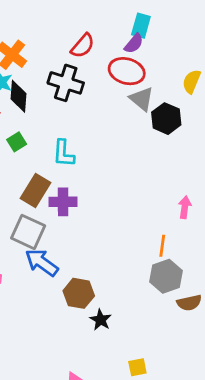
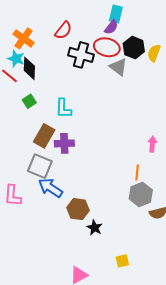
red semicircle: (83, 46) -> (63, 30), moved
black cross: (66, 83) -> (81, 55), moved
black hexagon: (166, 119) -> (134, 48), moved

